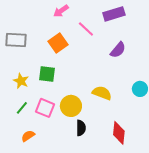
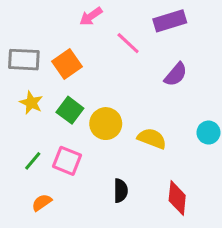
orange square: (58, 43) -> (67, 64), moved
green square: (47, 74) -> (70, 110), turned 30
yellow star: (21, 81) -> (31, 103), moved
yellow circle: (71, 106) -> (106, 124), moved

